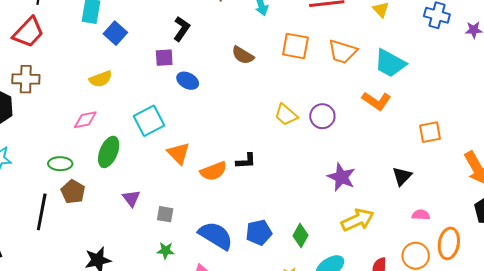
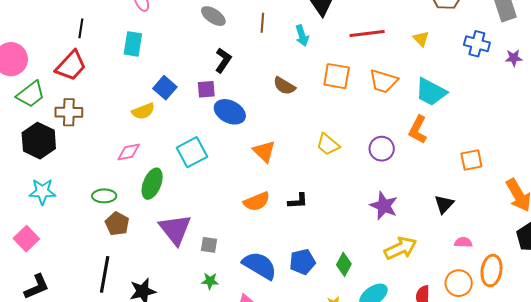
blue square: (115, 33) -> (165, 88), moved
blue ellipse: (188, 81) -> (230, 112), size x1.4
orange L-shape: (376, 101) -> (418, 130), turned 84
purple circle: (322, 116) -> (382, 149), moved
orange triangle: (178, 153) -> (264, 151), moved
black L-shape: (246, 161) -> (298, 201), moved
purple triangle: (131, 198) -> (175, 229), size x1.8
black line: (42, 212) -> (105, 274), moved

